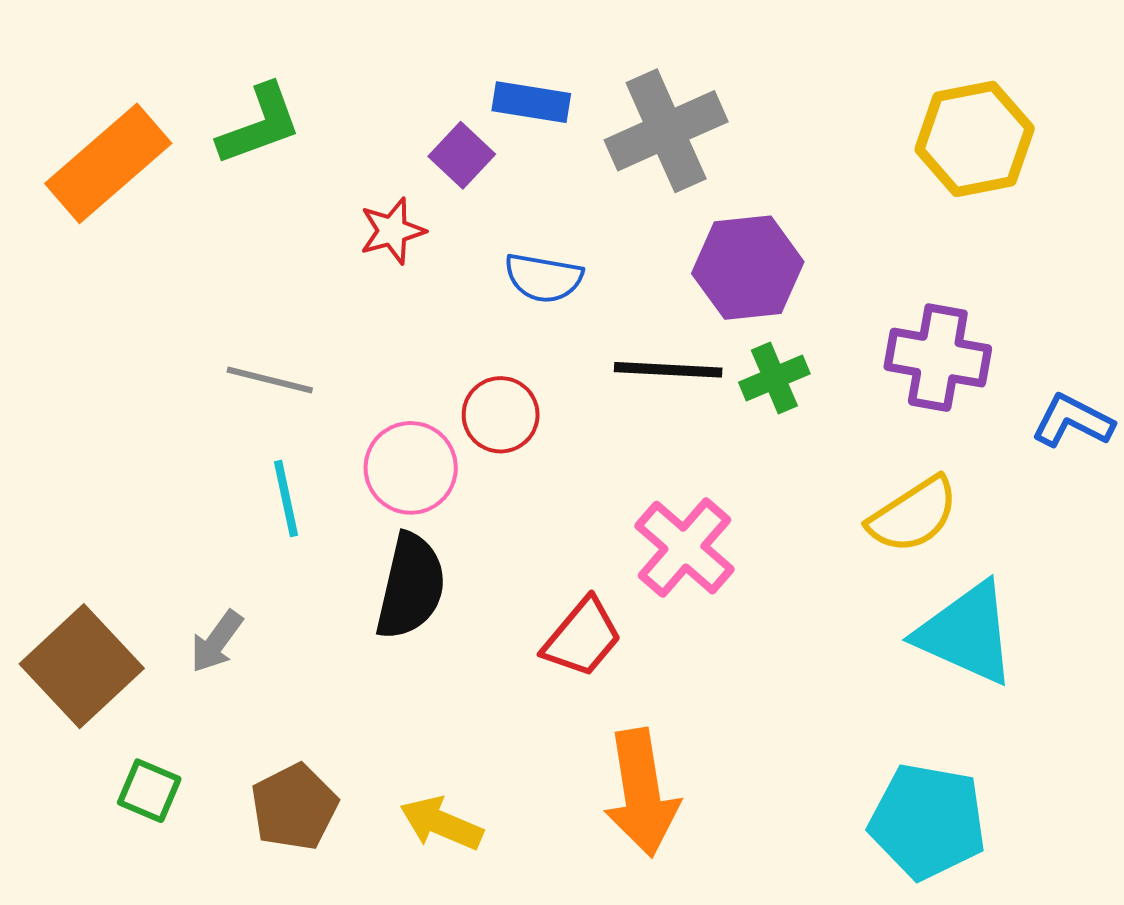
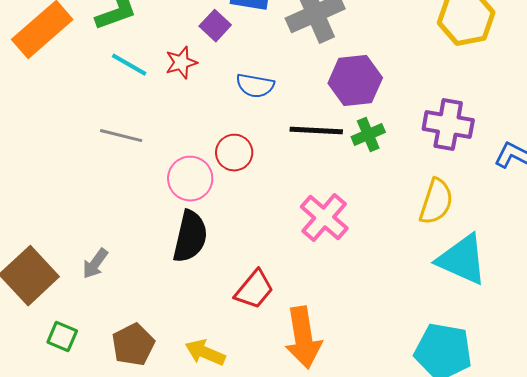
cyan line: (286, 499) -> (129, 65), moved, turned -48
yellow semicircle: (913, 515) -> (436, 202), turned -39
red trapezoid: (582, 637) -> (254, 290), moved

